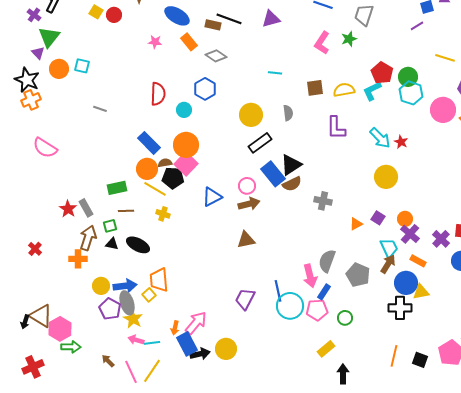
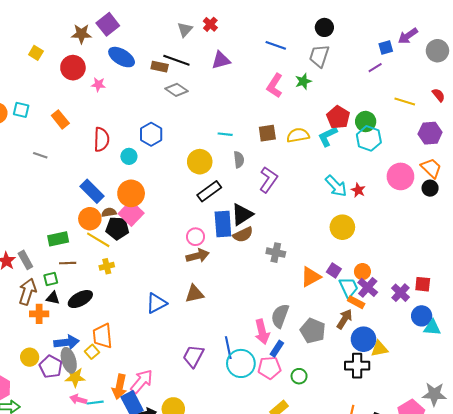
red circle: (114, 15) -> (73, 68), moved, size x1.5
orange rectangle: (189, 42) -> (60, 119), moved
gray diamond: (216, 56) -> (176, 90), moved
cyan line: (275, 73) -> (225, 134), moved
pink circle: (443, 110) -> (400, 176), moved
purple L-shape: (336, 128) -> (268, 180), moved, turned -145
blue rectangle: (273, 174) -> (223, 224), turned 35
blue triangle: (212, 197) -> (156, 303), moved
yellow cross: (163, 214) -> (107, 266), turned -32
orange triangle: (356, 224) -> (311, 277), size x1.5
black ellipse: (138, 245) -> (80, 299), turned -55
cyan trapezoid: (389, 248) -> (349, 287), moved
orange cross: (78, 259) -> (39, 314), moved
orange rectangle: (418, 261) -> (356, 302), moved
yellow circle: (101, 286) -> (30, 357), moved
yellow star: (133, 319) -> (75, 377), turned -30
orange arrow: (175, 328) -> (119, 387), size x1.6

